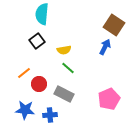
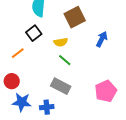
brown square: (114, 25) -> (75, 17), moved, turned 30
orange line: (24, 73) -> (18, 53), moved
red circle: (39, 84) -> (12, 81), moved

